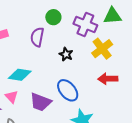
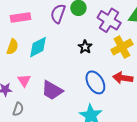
purple semicircle: (37, 37) -> (58, 14), moved
cyan diamond: (20, 75) -> (38, 47), moved, turned -45
blue ellipse: (68, 90) -> (95, 82), moved

